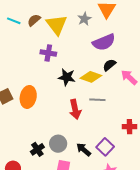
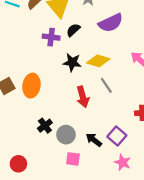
black semicircle: (109, 65) -> (73, 30), moved
gray line: (97, 100) -> (106, 85), turned 56
black cross: (37, 149) -> (45, 126), moved

